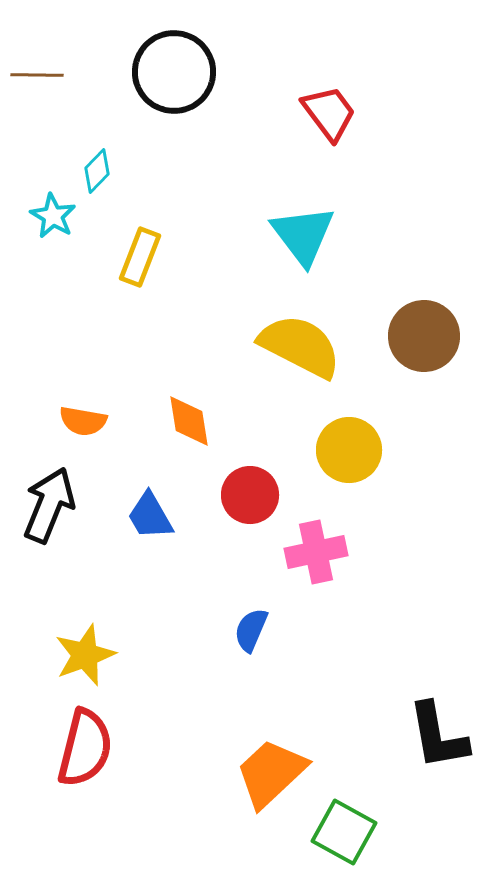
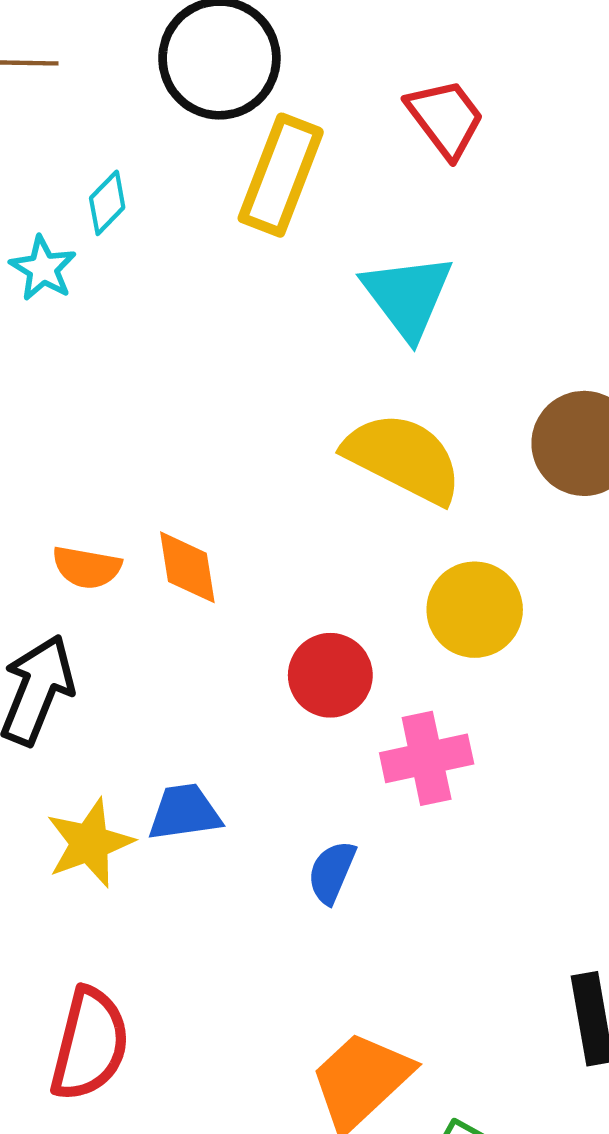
yellow rectangle: (140, 257) -> (281, 175), moved, size x1.4
orange diamond: (189, 421) -> (187, 567), moved
blue trapezoid: (150, 516) -> (184, 812), moved, turned 112
yellow star: (85, 655) -> (90, 843), moved

